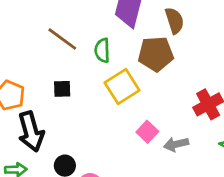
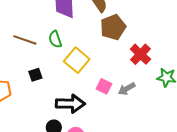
brown pentagon: (156, 54) -> (113, 27), moved
black arrow: (31, 132) -> (70, 104), moved, turned -56

